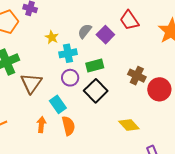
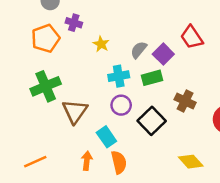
yellow star: (52, 37) -> (101, 44), moved
green rectangle: (95, 66) -> (152, 78), moved
brown cross: (137, 76) -> (185, 101), moved

